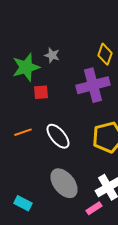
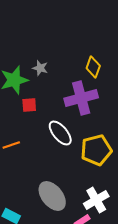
white ellipse: (58, 136) -> (60, 133), moved

